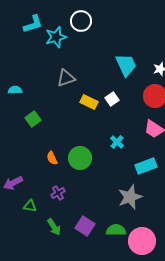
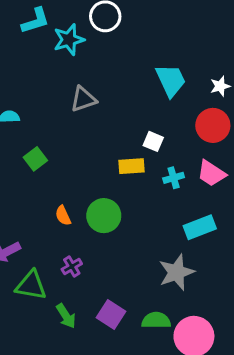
white square: (112, 99) -> (153, 141), moved, turned -32
yellow rectangle: (89, 102) -> (131, 166), moved, turned -30
cyan cross: (117, 142) -> (174, 178), moved, turned 32
green triangle: (30, 206) -> (31, 285), size x1.6

